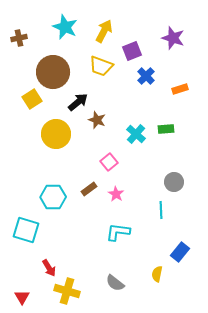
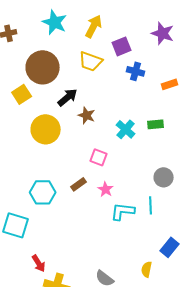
blue cross: (146, 76) -> (136, 71), turned -30
pink square: (109, 162) -> (99, 157), turned -30
cyan L-shape: (118, 232) -> (123, 211), moved

